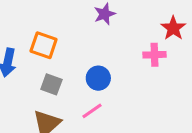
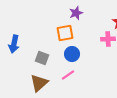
orange square: (44, 45) -> (65, 33), moved, turned -30

